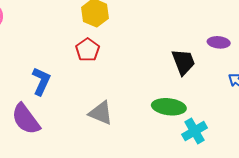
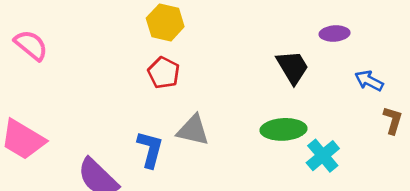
blue L-shape: (41, 81) -> (150, 149), moved
gray triangle: (101, 113) -> (193, 130), moved

